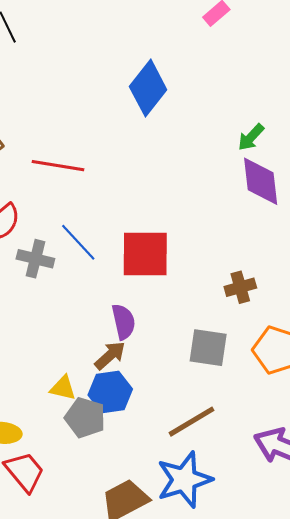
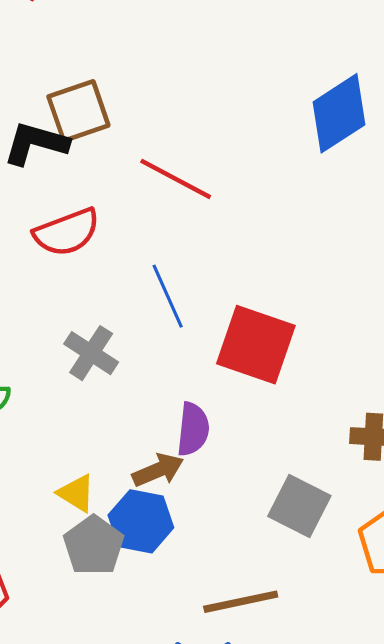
gray cross: (35, 259) -> (91, 353), moved

